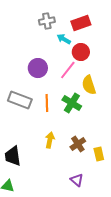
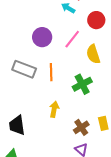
red circle: (81, 52) -> (96, 20), moved
green cross: (72, 103) -> (82, 84), moved, turned 30
brown cross: (78, 144) -> (81, 127), moved

